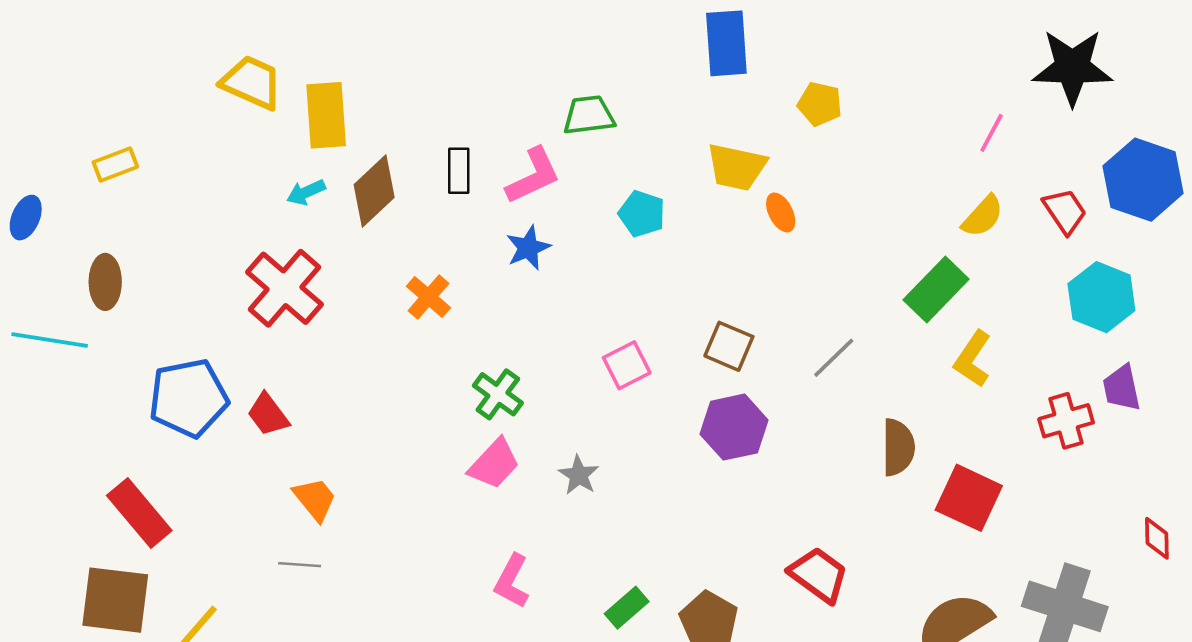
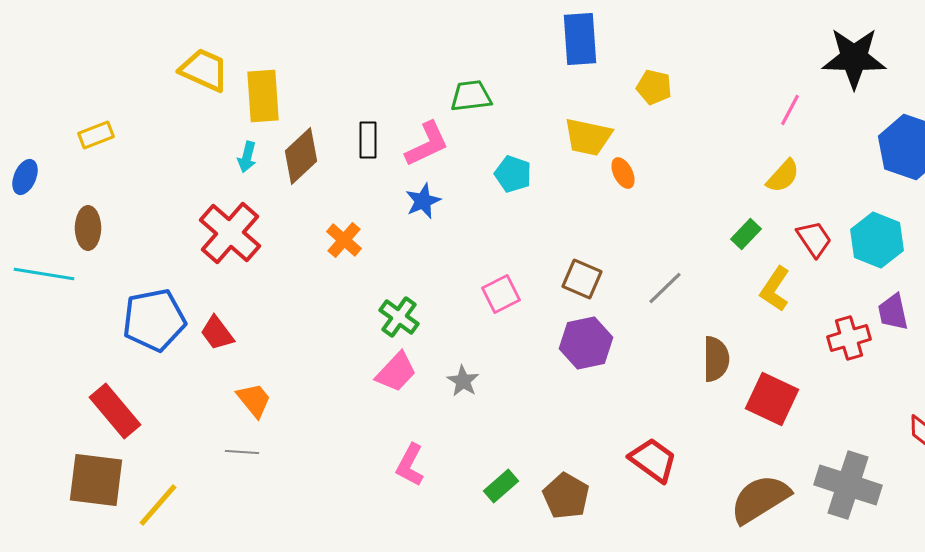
cyan arrow: (306, 192) -> (247, 157), turned -52
red trapezoid: (1065, 211) -> (814, 239), moved
green rectangle: (936, 289) -> (746, 234), size x0.6

